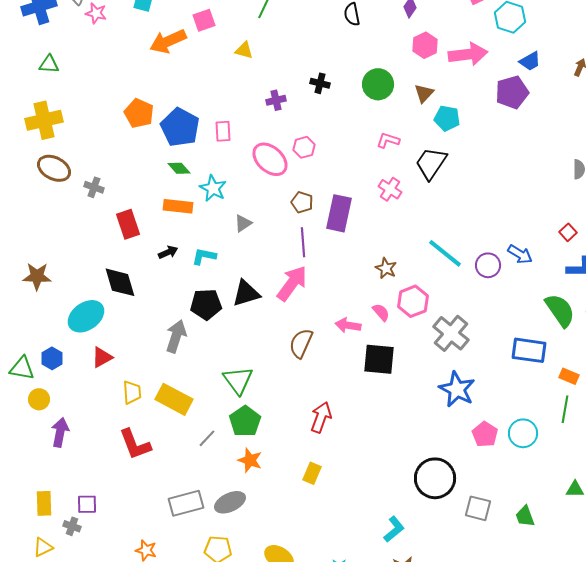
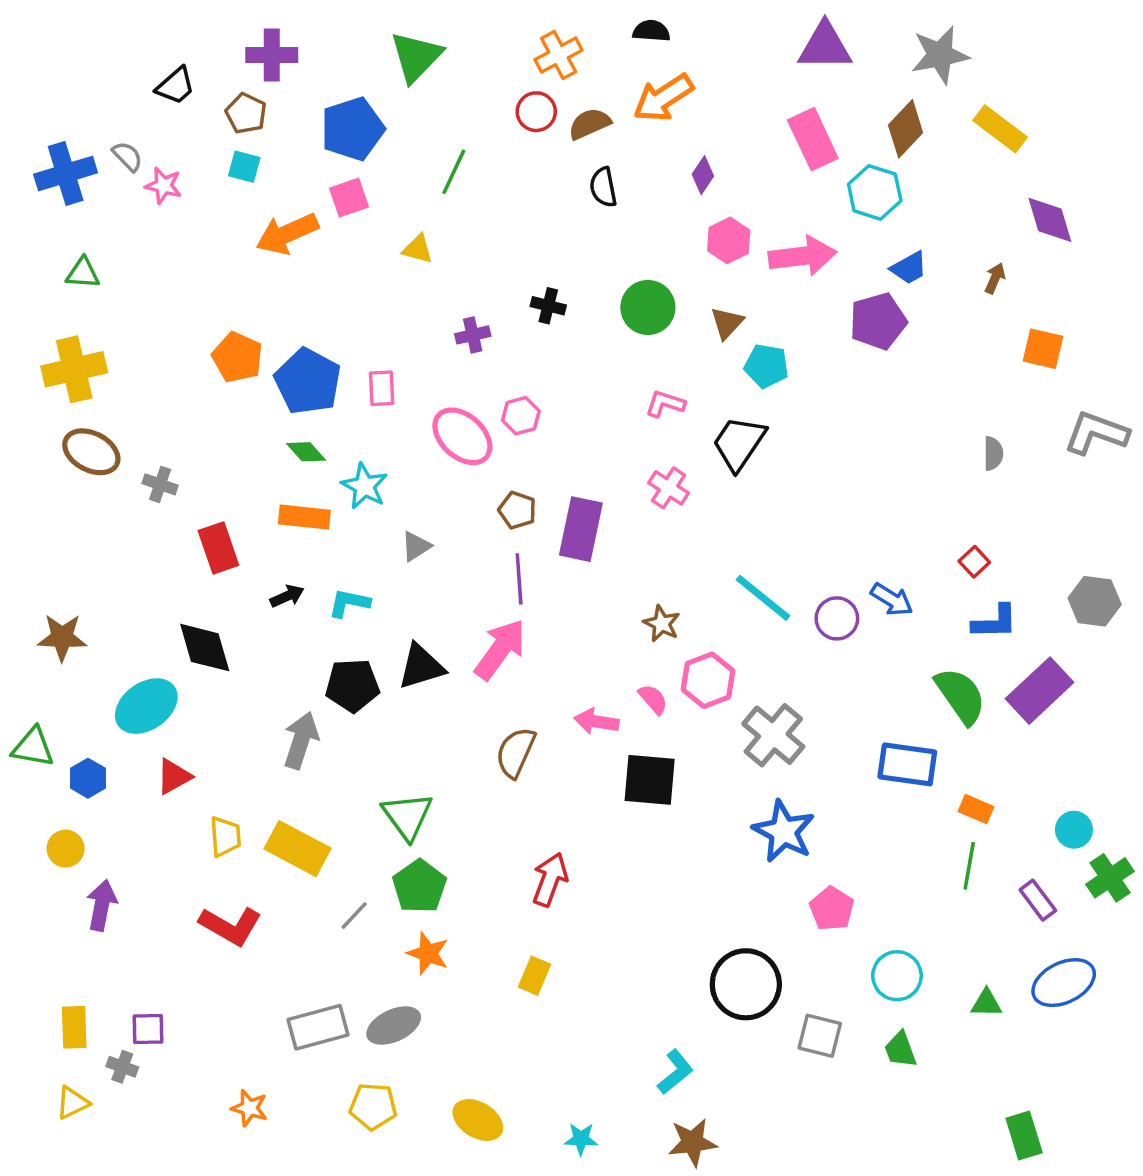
green triangle: (22, 368) -> (33, 747), moved
cyan circle: (523, 433) -> (897, 976), moved
red L-shape: (135, 444) -> (230, 926), turned -39

